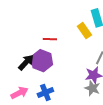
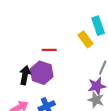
black arrow: (26, 62) -> (25, 75), turned -30

